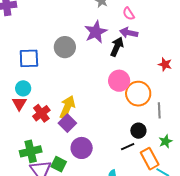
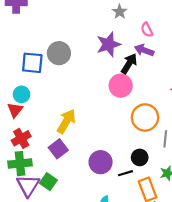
gray circle: (65, 47) -> (59, 53), moved
pink circle: (119, 81) -> (121, 86), moved
red cross: (41, 113) -> (21, 138), moved
purple square: (67, 123) -> (58, 149), moved
purple circle: (82, 148) -> (101, 162), moved

